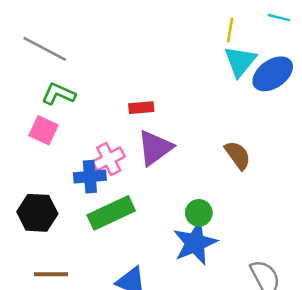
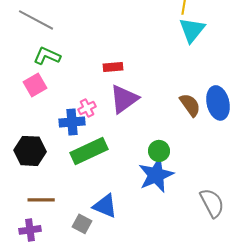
blue ellipse: (273, 74) -> (218, 103), moved, turned -68
pink square: (44, 130) -> (35, 85), turned 35
pink cross: (109, 159) -> (87, 108), size x0.7

